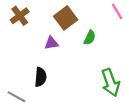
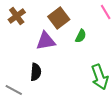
purple triangle: (51, 43) -> (46, 41), size x1.5

